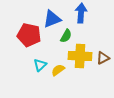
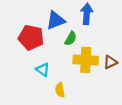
cyan triangle: (40, 65) -> (43, 70), turned -40
yellow semicircle: (58, 70) -> (60, 90), moved, turned -64

